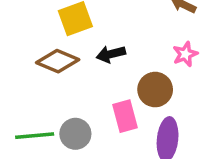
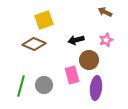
black arrow: (111, 54) -> (76, 40), moved
green line: (35, 136) -> (21, 86), turned -70

